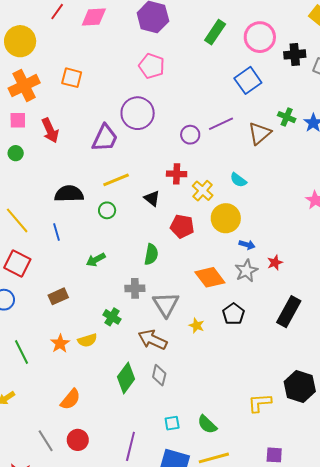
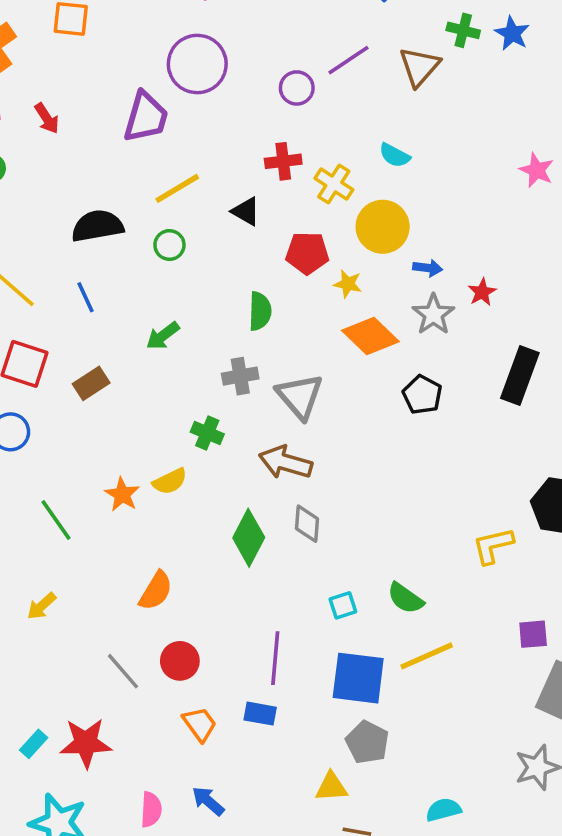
red arrow: (50, 130) -> (47, 118), size x0.7
brown rectangle: (58, 296) -> (91, 383), moved
yellow star: (197, 326) -> (348, 284), moved

